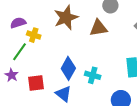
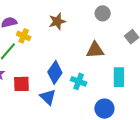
brown star: (66, 18) -> (57, 21), size x0.7
brown triangle: (98, 28) -> (95, 50), moved

